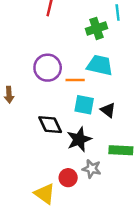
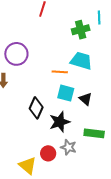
purple circle: (48, 68) -> (16, 54), moved
black diamond: (50, 125) -> (36, 108), turned 45

